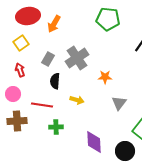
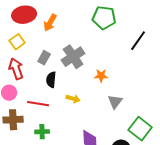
red arrow: (20, 70) -> (16, 69), size x1.5
green cross: (56, 127) -> (42, 132), moved

